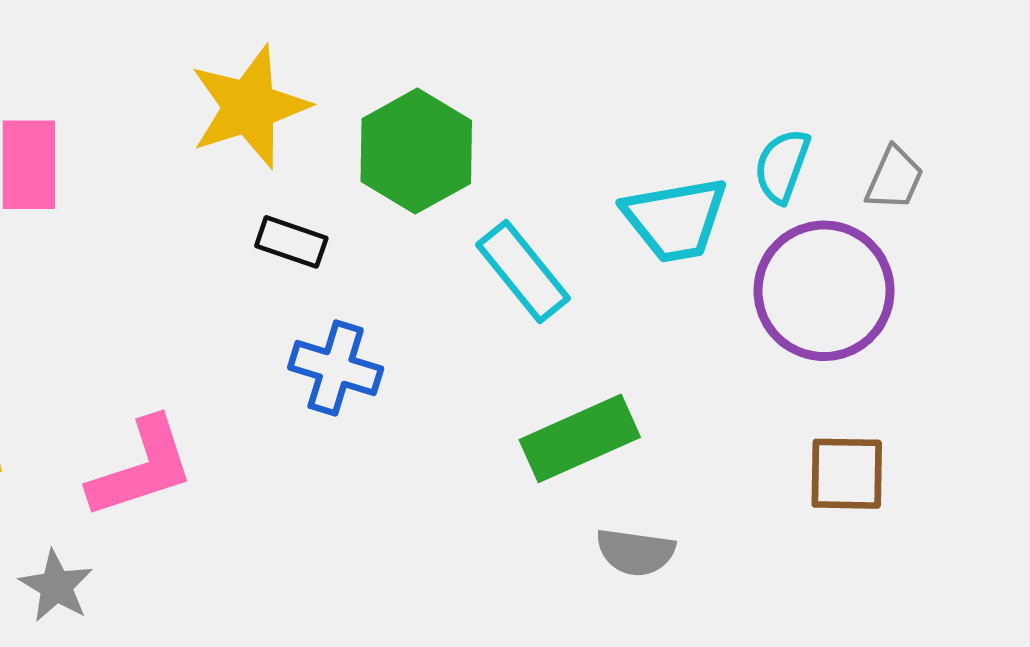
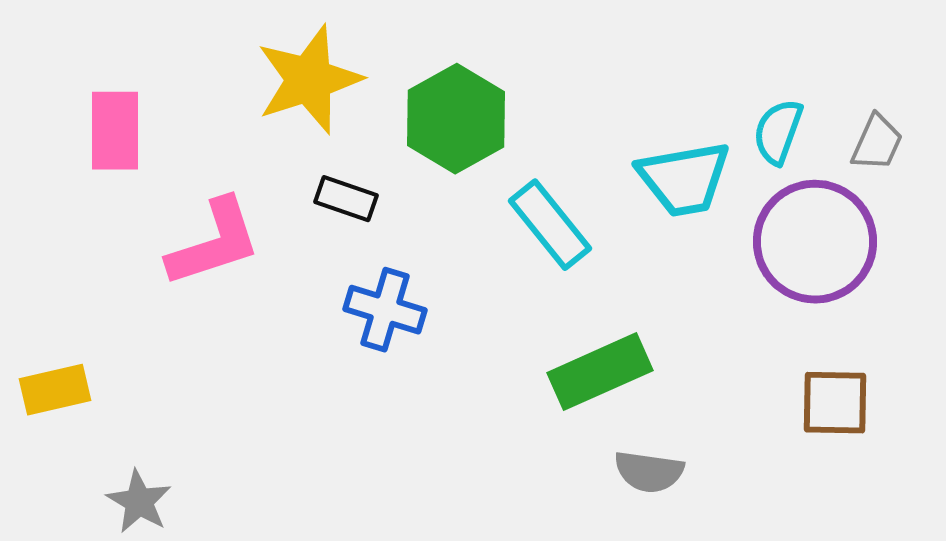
pink L-shape: (141, 468) -> (214, 243), moved

